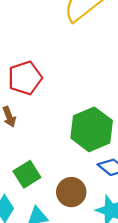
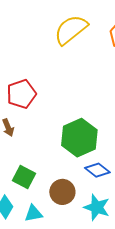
green square: (27, 174) -> (24, 177), turned -30

